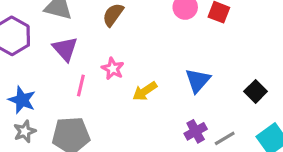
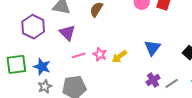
pink star: (113, 69) -> (100, 54), moved
pink line: (81, 86) -> (79, 55), turned 64

